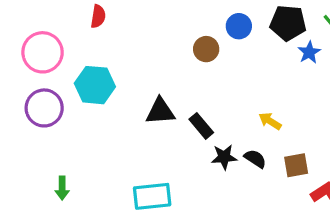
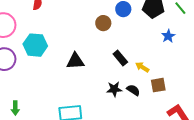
blue star: (309, 52) -> (168, 36), moved
black rectangle: (201, 126) -> (120, 58), moved
brown square: (296, 165) -> (158, 85), moved

